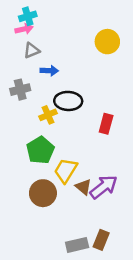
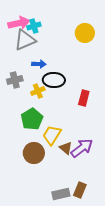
cyan cross: (28, 16) -> (34, 26), moved
pink arrow: (24, 29) -> (19, 23), size x1.5
gray triangle: (32, 50) -> (25, 40), size x1.6
blue arrow: (49, 71) -> (39, 64), moved
gray cross: (20, 90) -> (15, 80), moved

